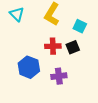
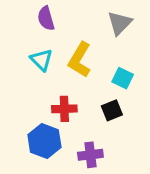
cyan triangle: (17, 14) -> (41, 60), moved
red cross: (53, 46) -> (64, 109), moved

